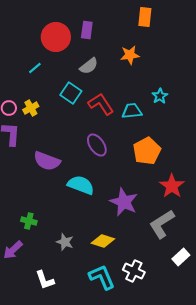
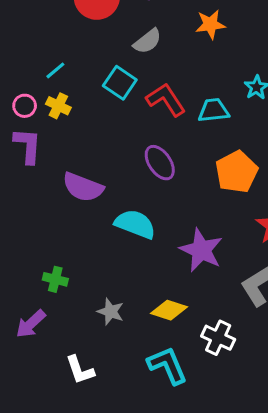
cyan line: (35, 68) -> (55, 70), moved
yellow cross: (31, 108) -> (58, 106), turned -35
white cross: (134, 271) -> (218, 338), moved

